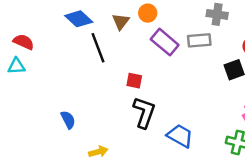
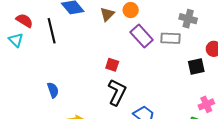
black line: (98, 48) -> (52, 31), moved
cyan triangle: (16, 66) -> (16, 40), turned 42

